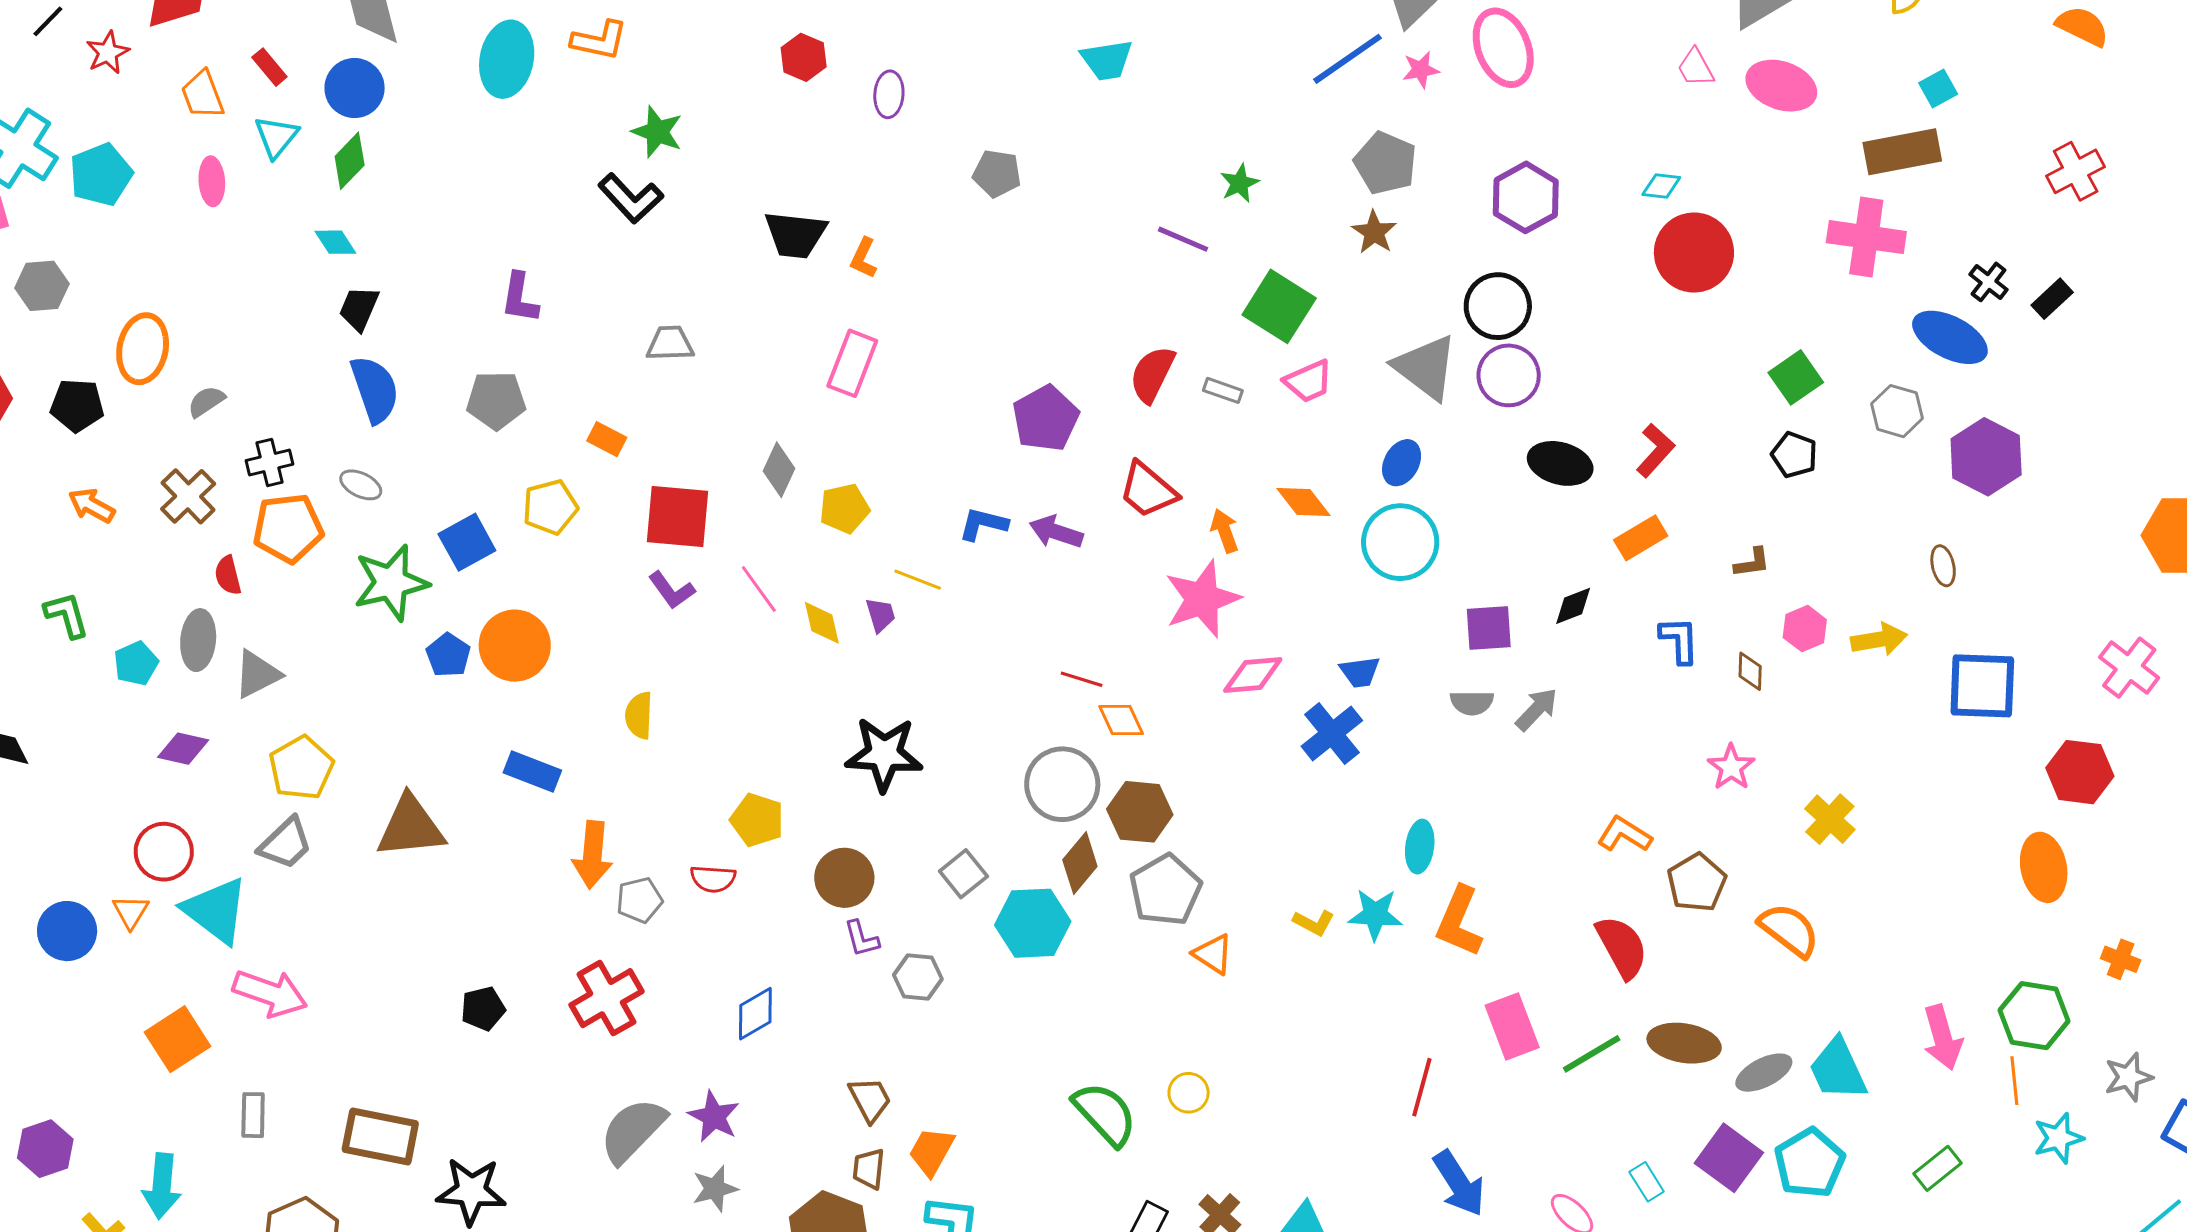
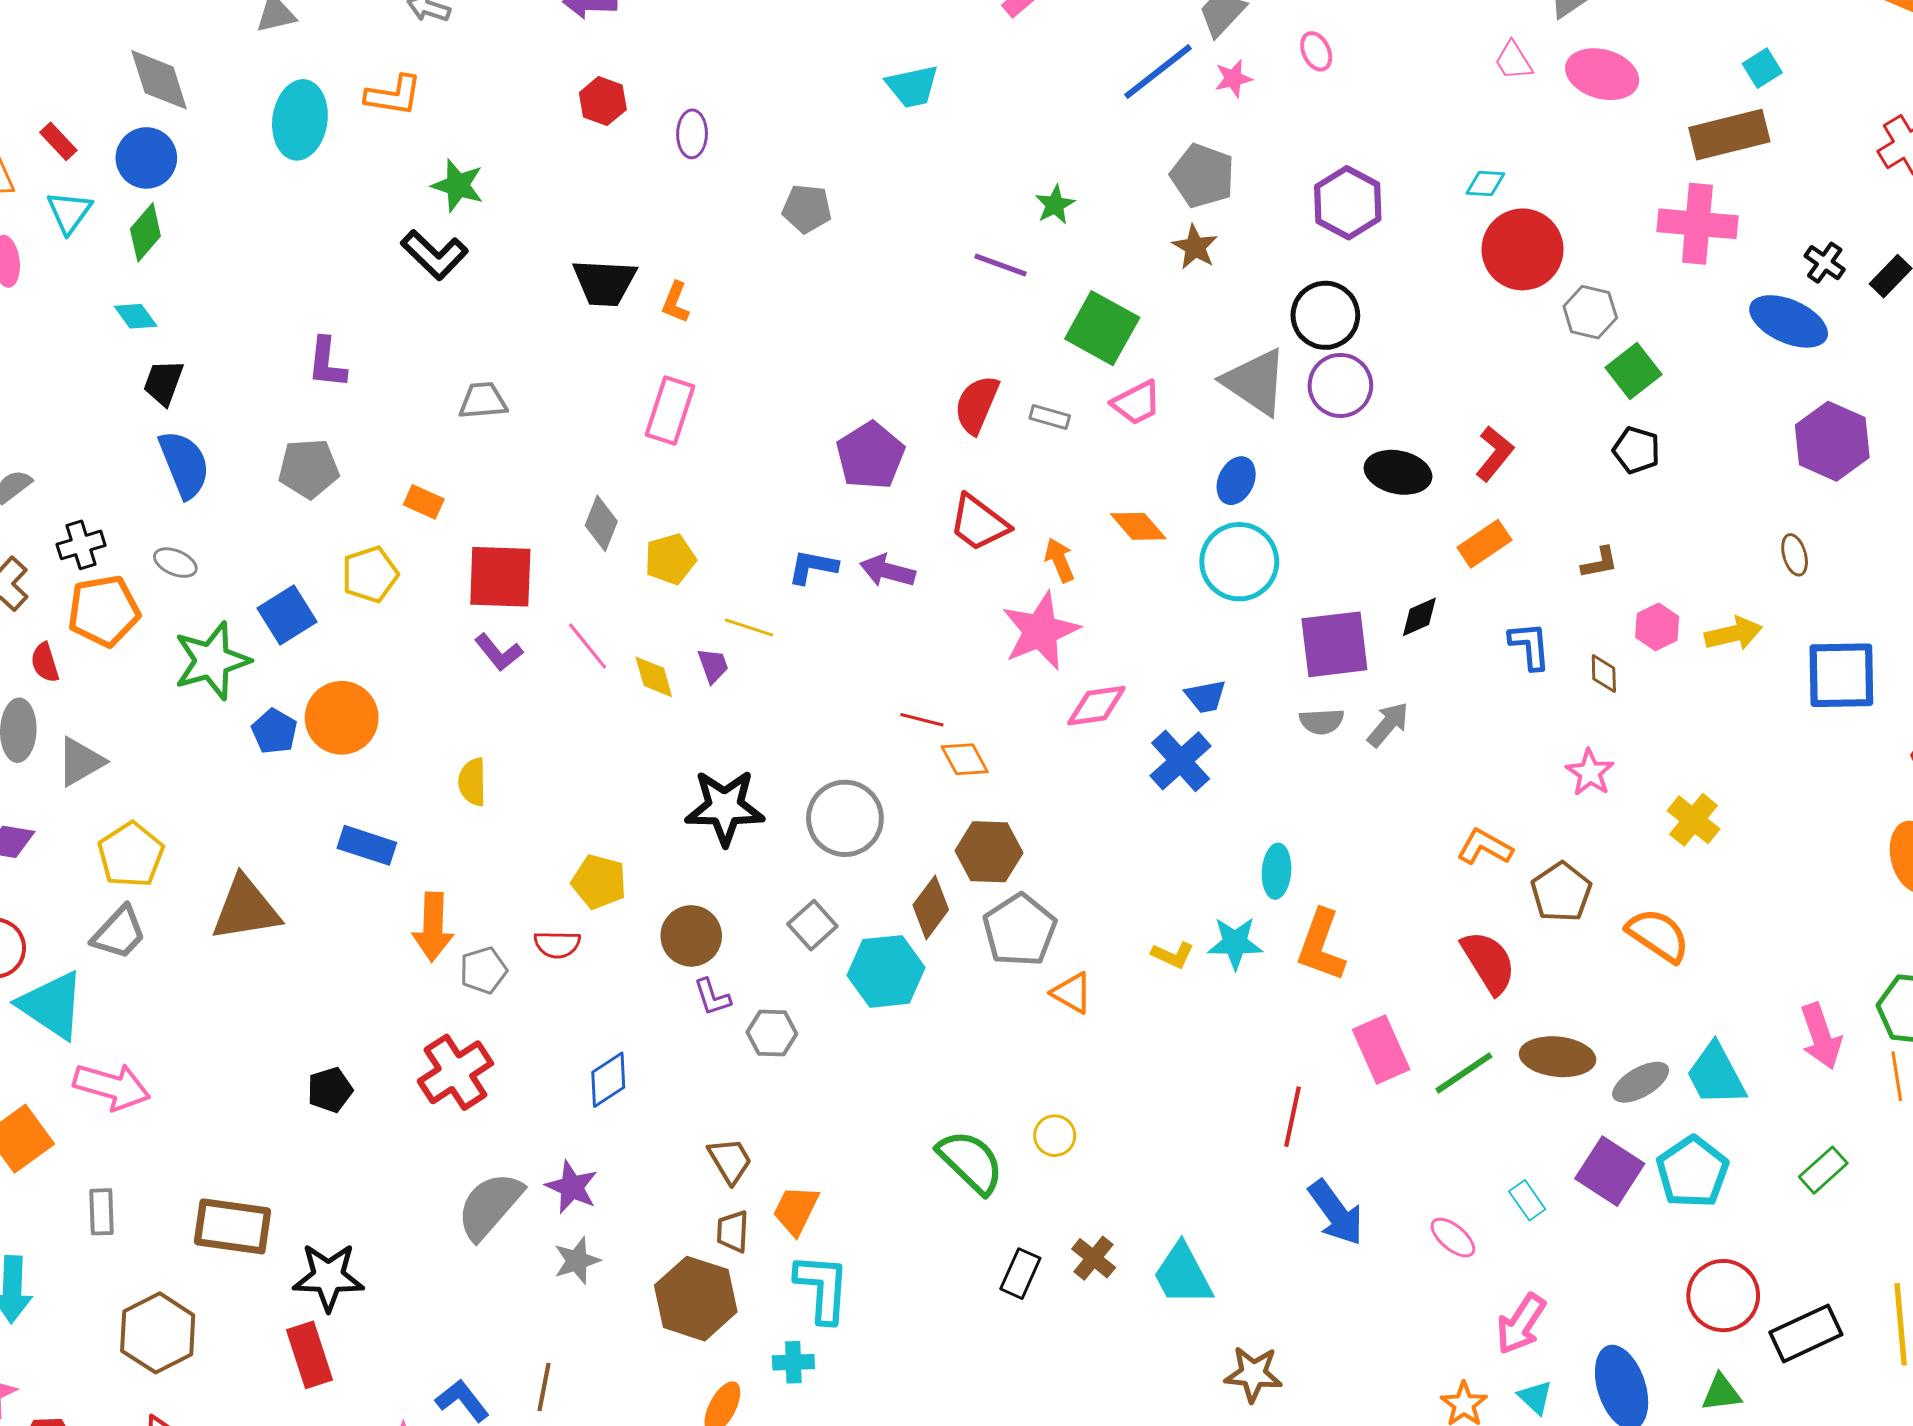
pink ellipse: (1503, 48) -> (1316, 51), size x0.5
gray hexagon: (1897, 411) -> (1590, 312), moved
purple square: (1489, 628) -> (1334, 644), size x1.4
gray circle: (1062, 784) -> (845, 818), moved

